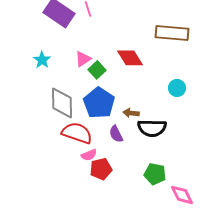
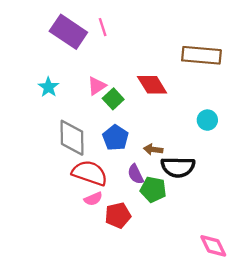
blue pentagon: (99, 103) -> (116, 138), size x0.7
pink semicircle: (89, 155) -> (93, 199), moved
green pentagon: (155, 174) -> (153, 189), moved

